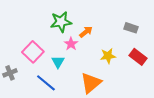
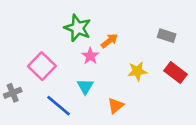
green star: (61, 22) -> (78, 28), turned 30
cyan triangle: (58, 62) -> (85, 86), moved
orange triangle: (91, 83) -> (116, 106), size x0.6

